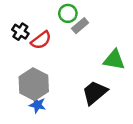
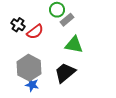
green triangle: (114, 60) -> (74, 45), moved
black trapezoid: (95, 93) -> (65, 73), moved

